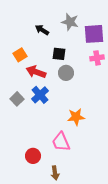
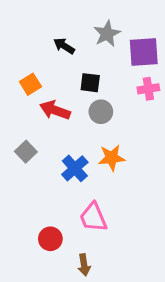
gray star: (70, 22) -> (107, 34), turned 30
blue cross: (40, 95) -> (75, 168), moved
orange star: (76, 117) -> (112, 158), moved

